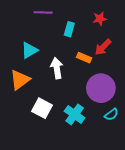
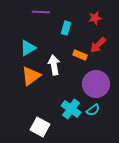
orange triangle: (20, 80) -> (31, 76), moved
white square: (42, 108) -> (40, 127), moved
cyan semicircle: (111, 114) -> (93, 110), moved

